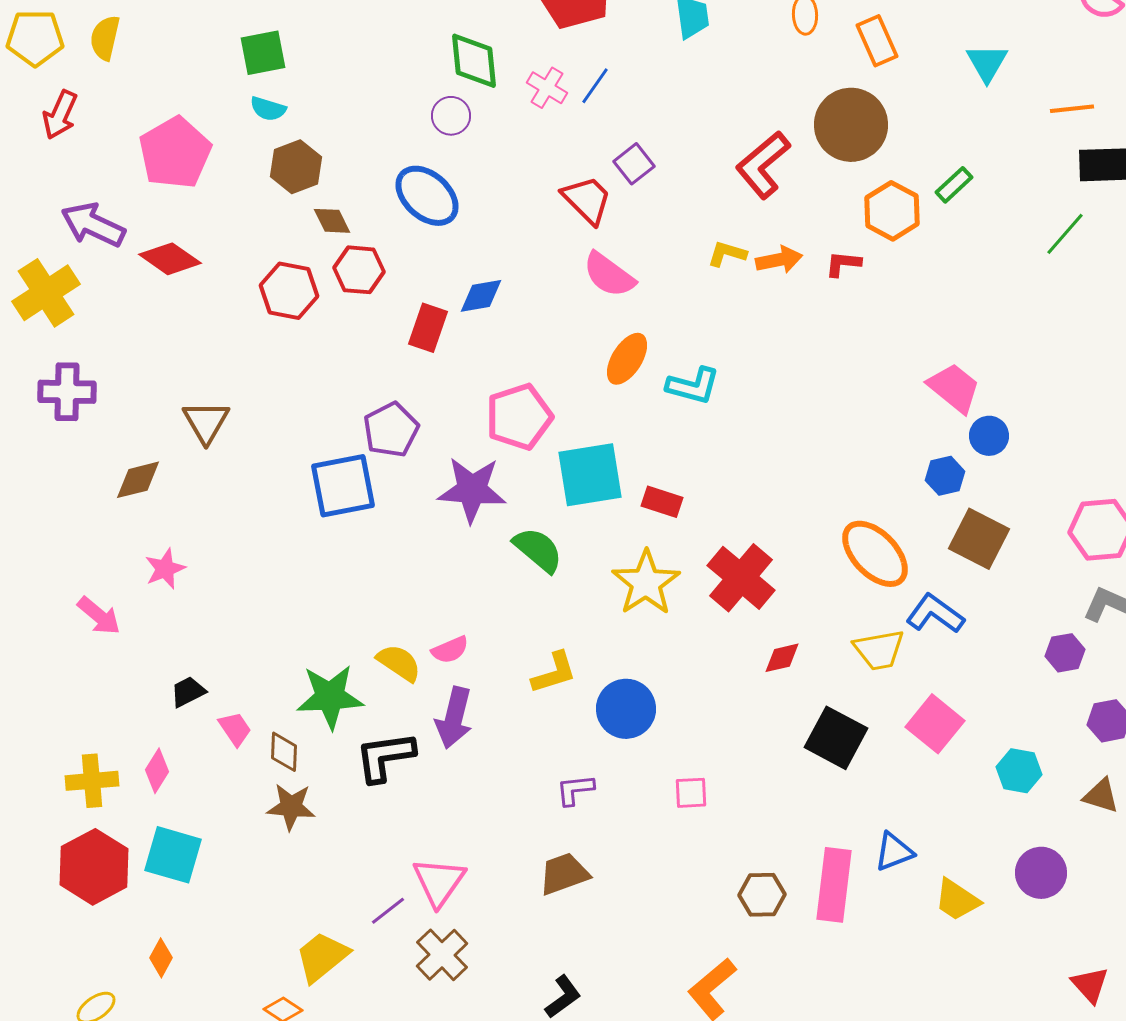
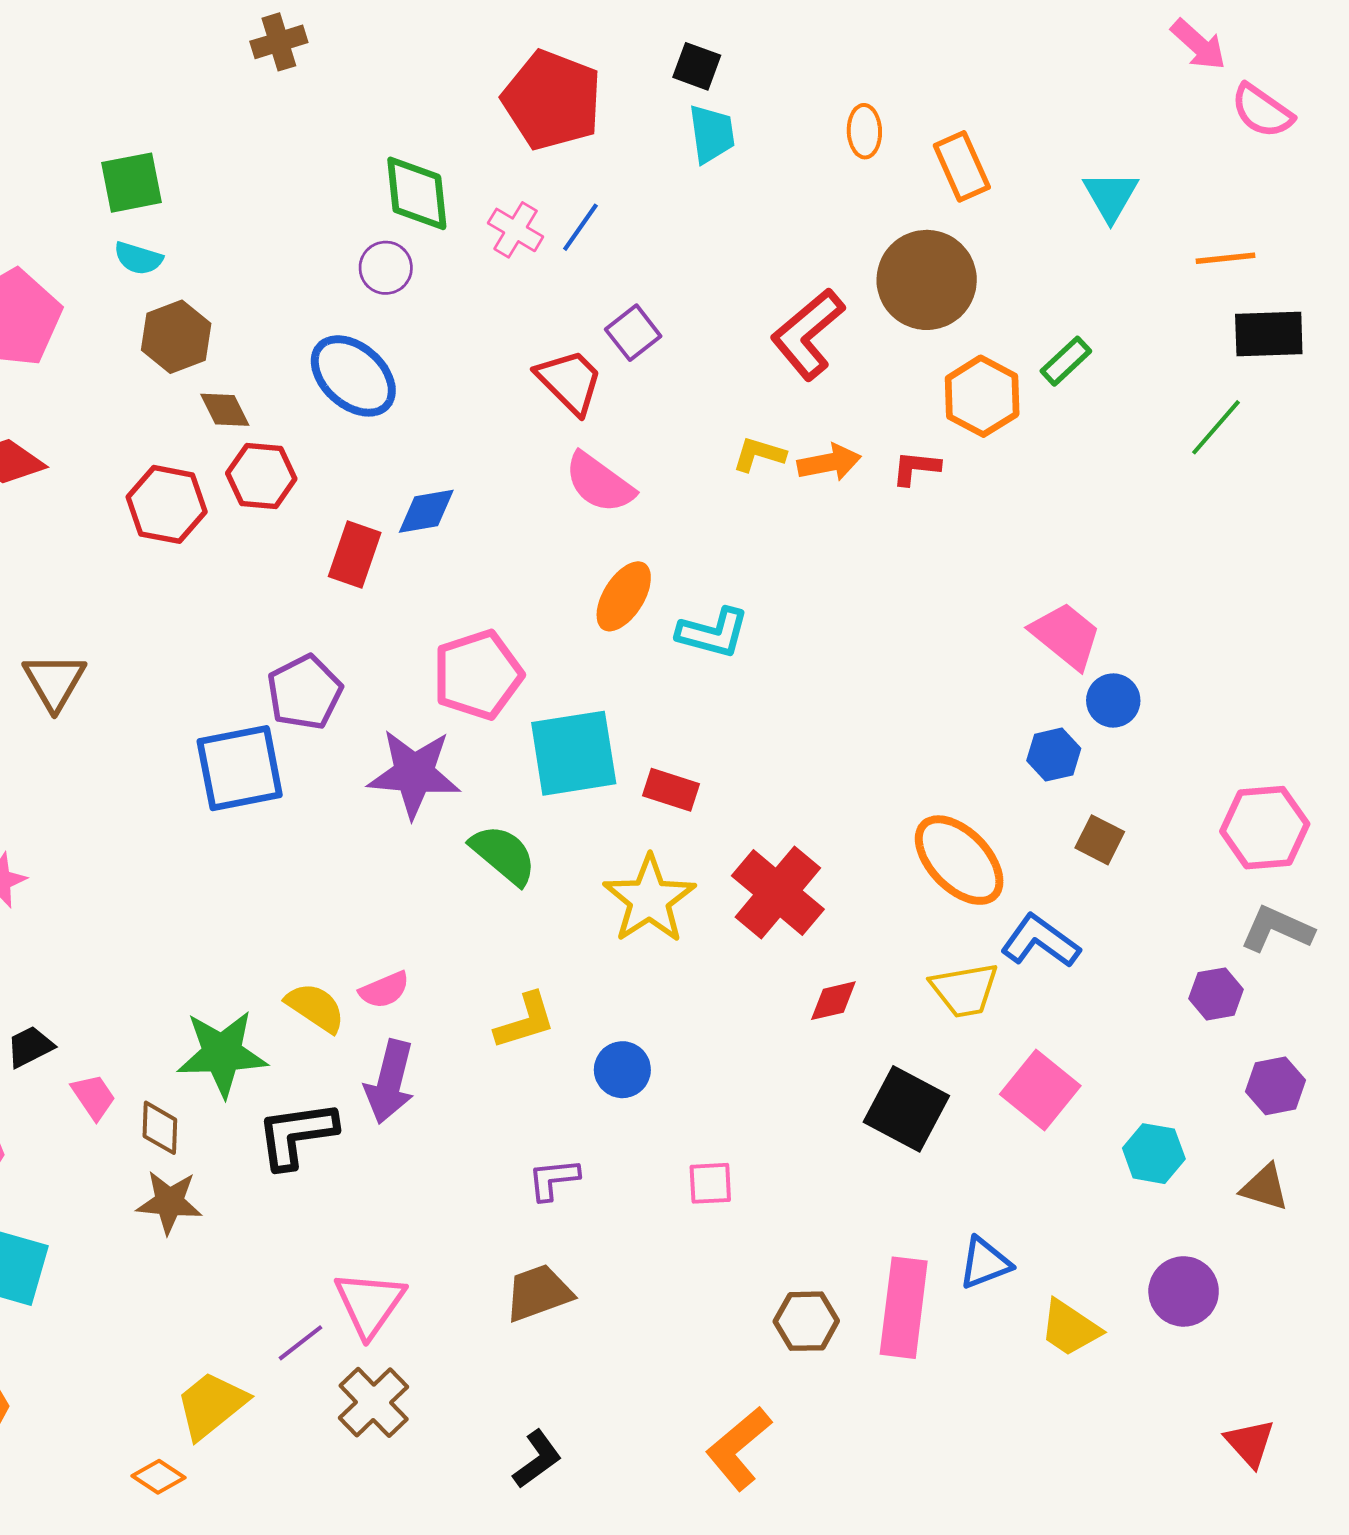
brown square: (979, 539) -> (1100, 840), size x0.6
blue circle: (626, 709) -> (622, 1070), size x0.7

